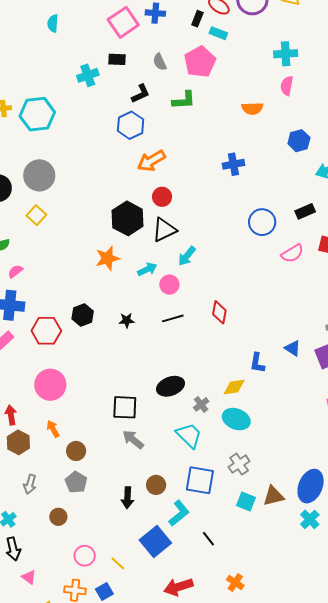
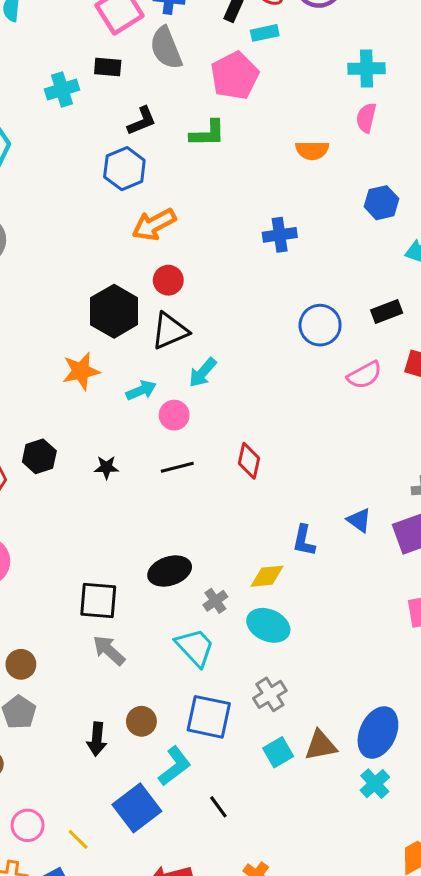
cyan rectangle: (218, 33) -> (265, 33), turned -36
gray semicircle: (160, 62) -> (166, 48), moved, size x1.6
cyan square: (246, 501) -> (278, 752), turned 36

